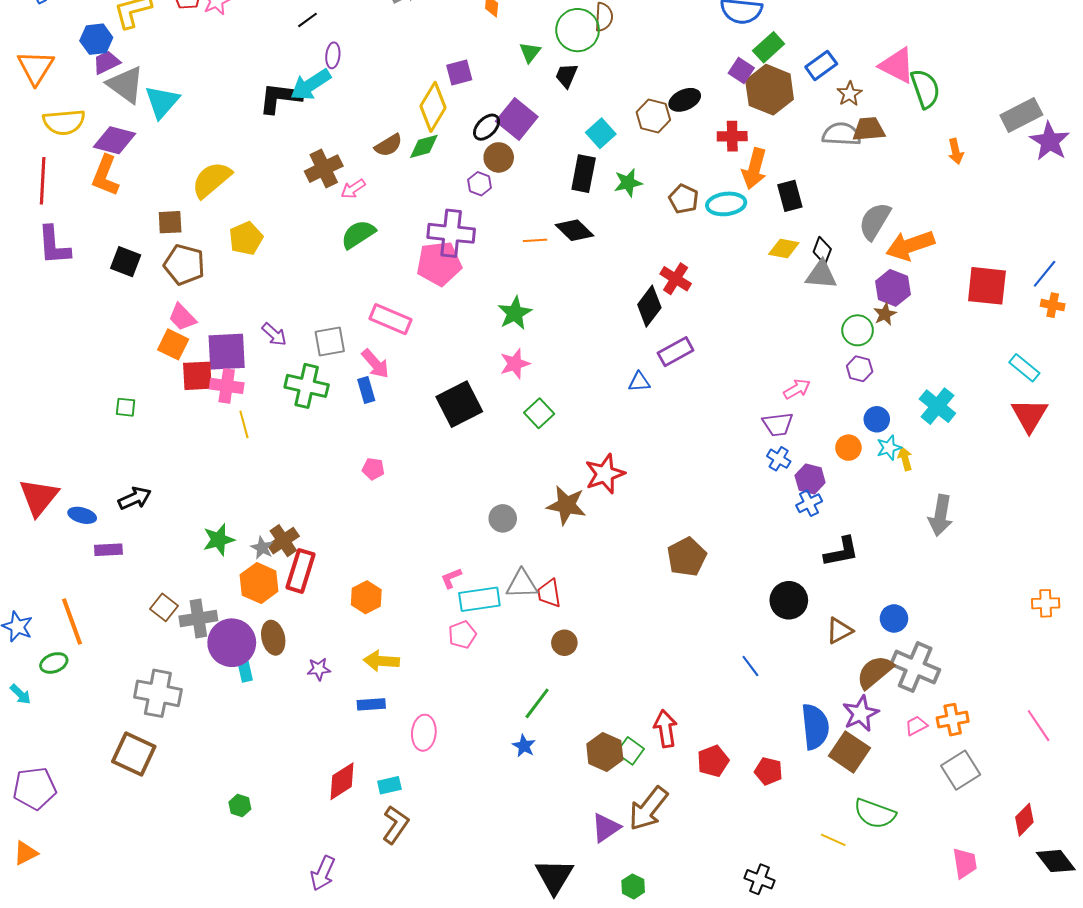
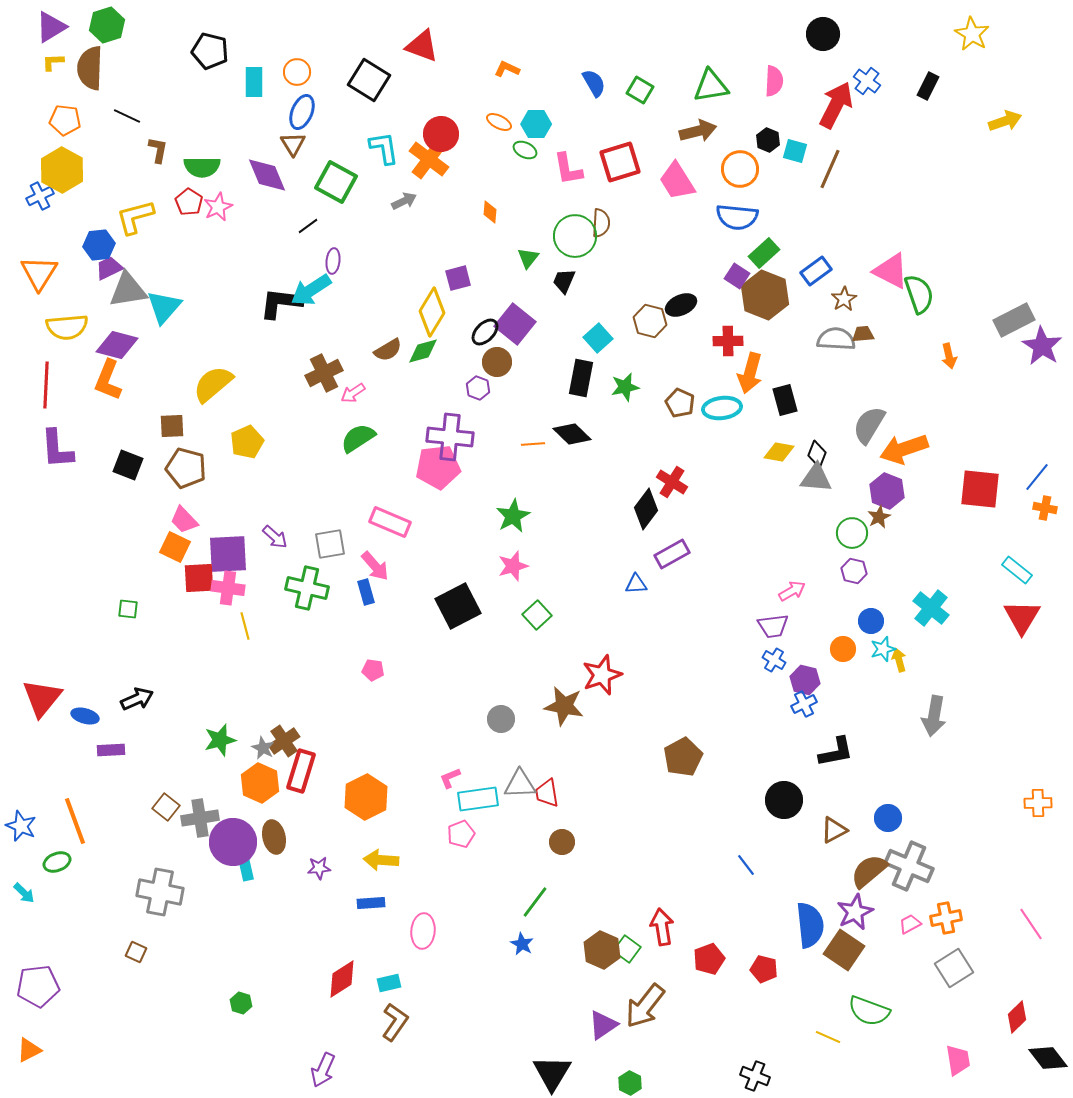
gray triangle: (126, 85) -> (128, 290), turned -45
brown trapezoid: (869, 129) -> (863, 334), size x0.7
orange hexagon: (366, 597) -> (366, 797), size x1.4
brown square: (134, 754) -> (136, 952), size x0.5

